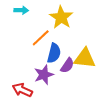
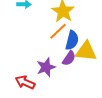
orange line: (41, 38) -> (58, 31), moved
blue semicircle: (54, 53) -> (72, 40), moved

